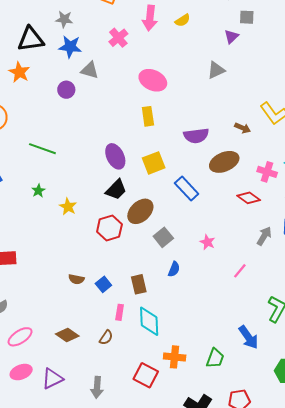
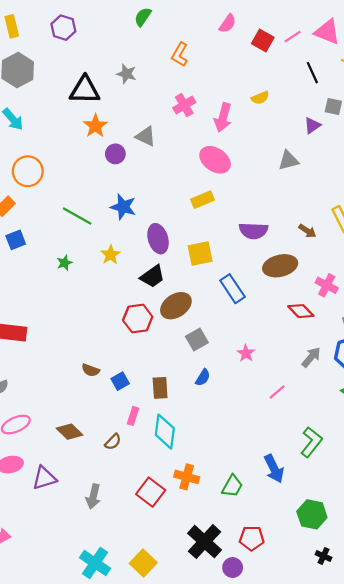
pink arrow: (150, 18) -> (223, 118), moved
blue star: (70, 47) -> (123, 207), moved
orange star: (19, 72) -> (95, 126), moved
yellow rectangle: (148, 116) -> (203, 200), turned 66
yellow star: (68, 207) -> (111, 255), moved

